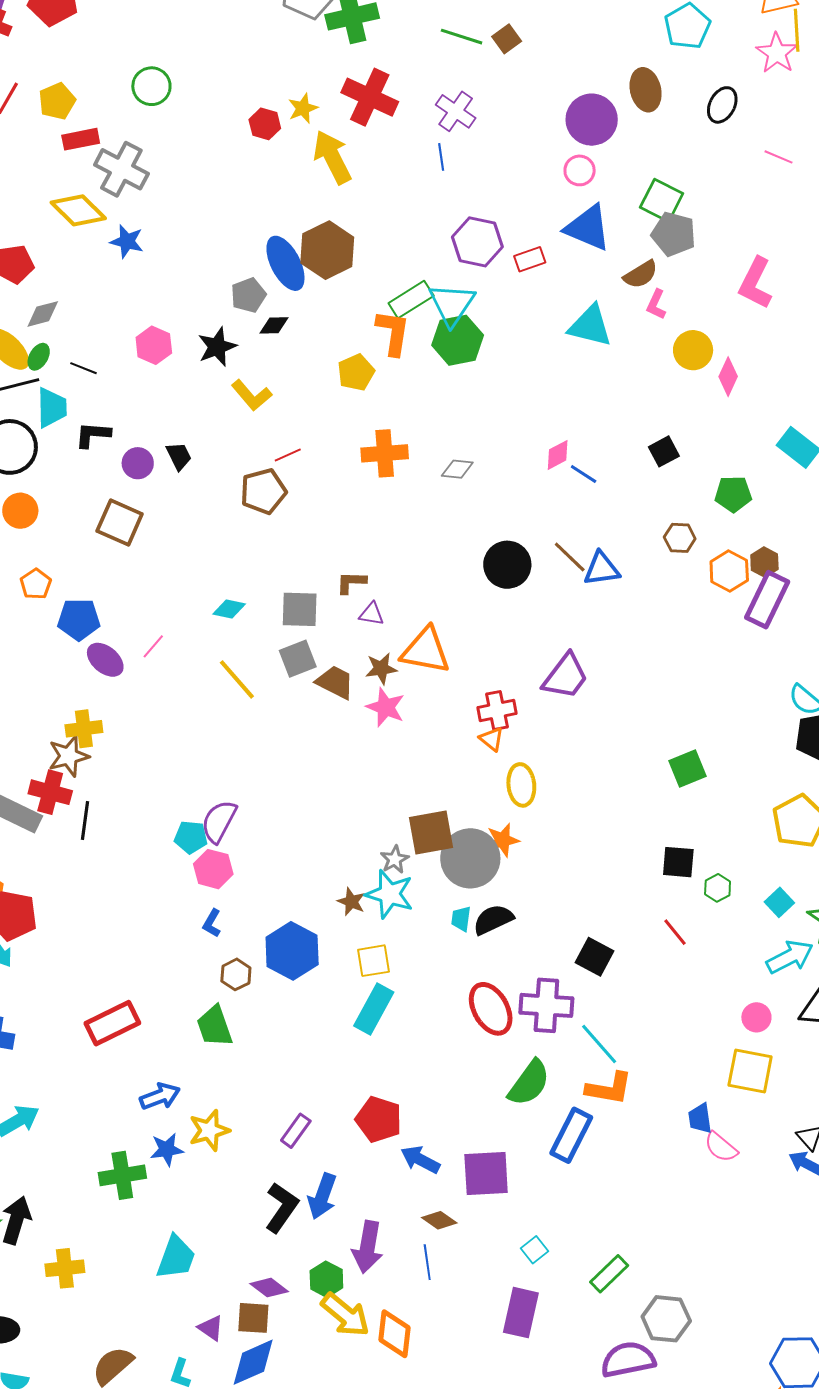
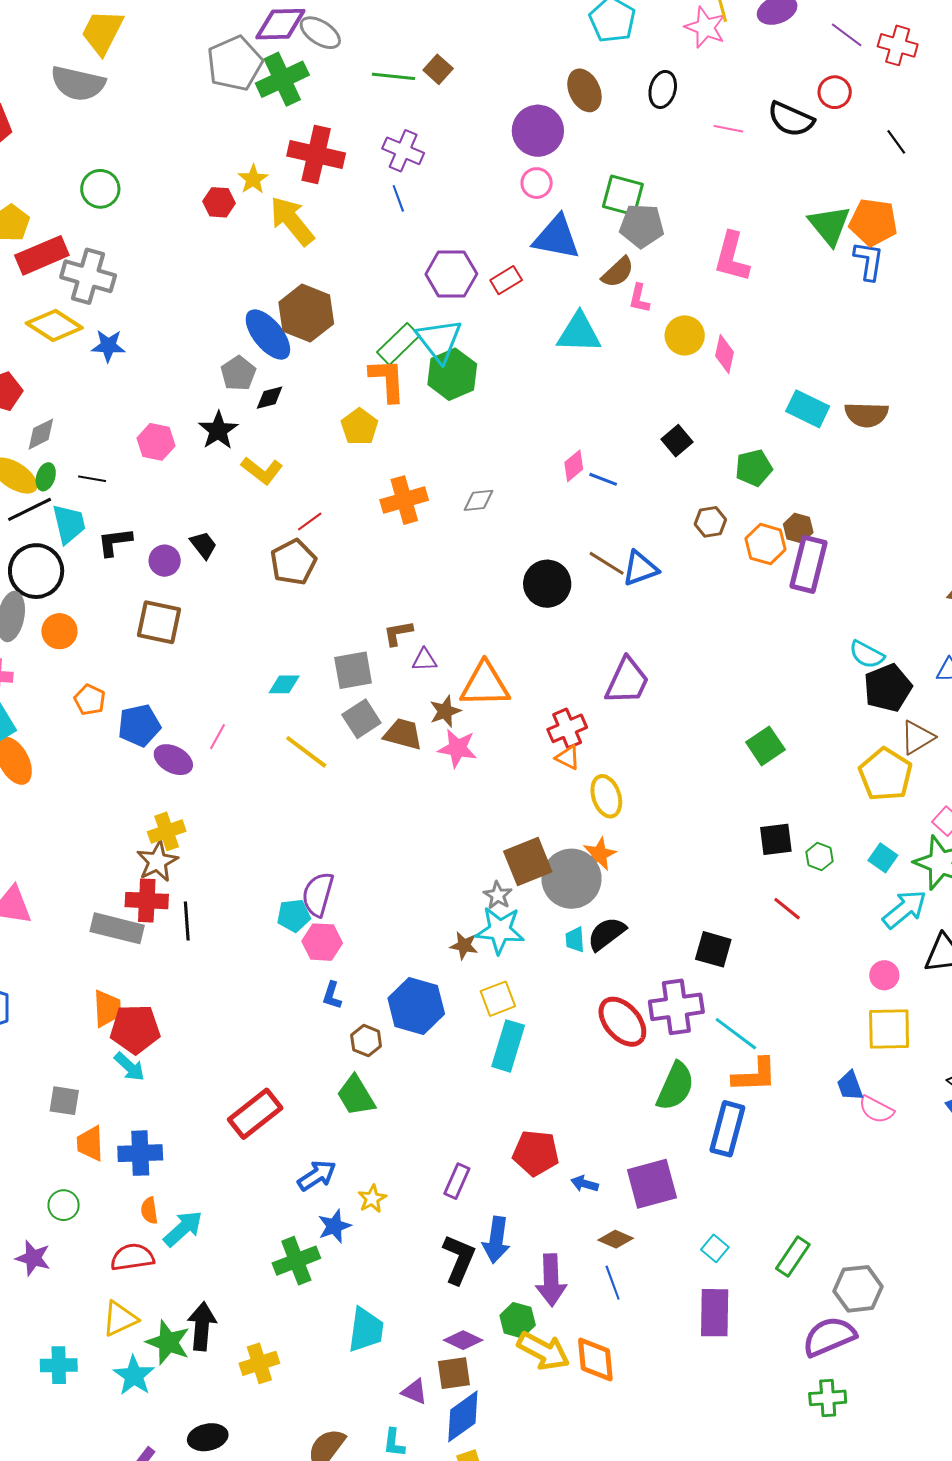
red rectangle: (81, 139) -> (42, 255), size x1.4
yellow star: (209, 1130) -> (372, 1199), size x0.7
blue arrow: (420, 1160) -> (585, 1184), size x0.7

